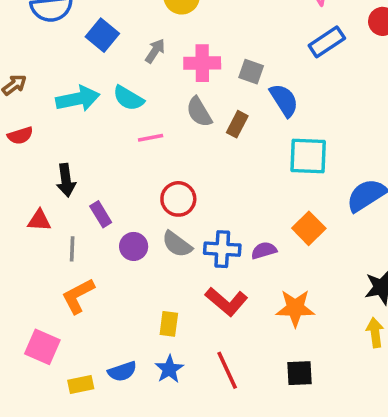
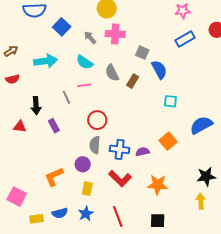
gray arrow: (155, 51) -> (90, 38), turned -80
pink cross: (202, 63) -> (115, 34), moved
cyan semicircle: (128, 98) -> (85, 62), moved
cyan square: (308, 156) -> (170, 101), size x0.6
gray semicircle: (177, 244) -> (95, 145), turned 54
purple circle: (134, 246) -> (83, 164), moved
gray line: (72, 249) -> (67, 97), moved, turned -32
orange L-shape: (78, 296) -> (54, 177), moved

